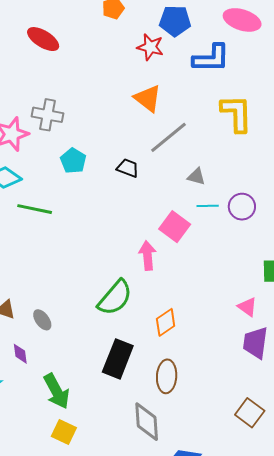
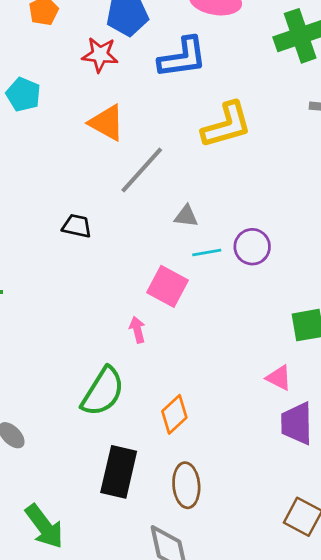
yellow L-shape: (236, 113) -> (227, 125), turned 84
cyan pentagon: (73, 161) -> (23, 94), moved
black trapezoid: (128, 168) -> (77, 226), moved
pink arrow: (147, 255) -> (137, 330), size x0.7

